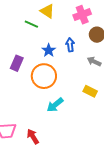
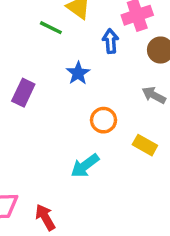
blue arrow: (70, 45) -> (111, 41), moved
orange circle: (44, 76) -> (104, 120), moved, size x0.6

